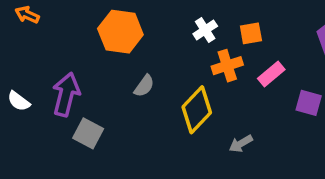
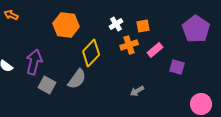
gray semicircle: (144, 86) -> (77, 79), moved, size x1.5
yellow diamond: (197, 110) -> (91, 53), moved

